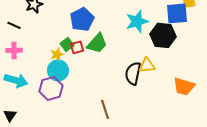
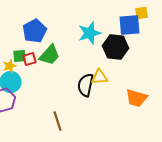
green square: (67, 44) -> (20, 56), turned 32

